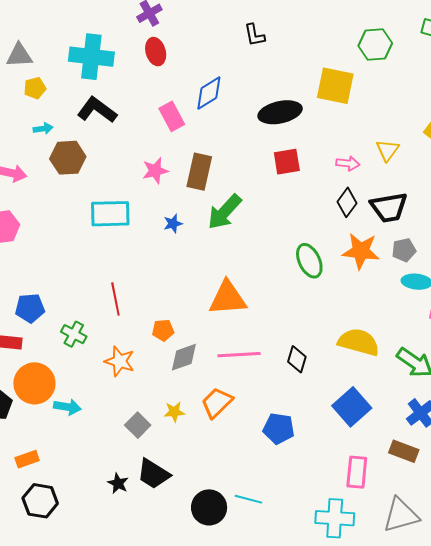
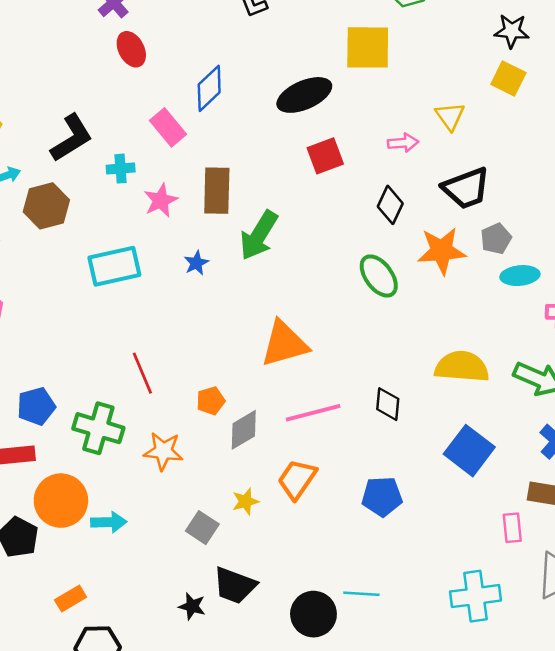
cyan cross: (91, 57) -> (121, 169), moved, size x0.5
black L-shape: (97, 110) -> (71, 138), turned 123
black diamond: (347, 202) -> (390, 205), moved
green cross: (74, 334) -> (98, 428), size x1.5
pink rectangle: (357, 472) -> (512, 528), moved, size x0.7

